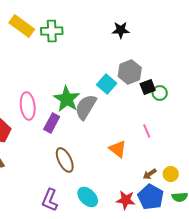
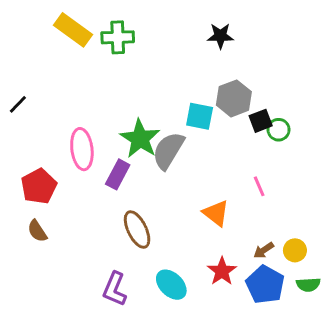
cyan square: (107, 84) -> (200, 116), turned -30
red star: (126, 200) -> (222, 271), moved, turned 30

